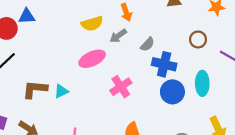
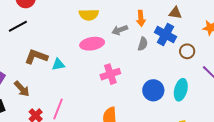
orange arrow: (126, 12) -> (141, 18), moved
yellow semicircle: (92, 24) -> (89, 15), moved
gray semicircle: (147, 44) -> (143, 44), turned -40
blue cross: (164, 64) -> (166, 35), moved

